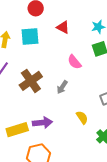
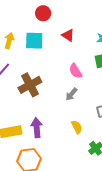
gray arrow: (62, 87) -> (71, 94), moved
purple arrow: (42, 123) -> (37, 128), turned -96

